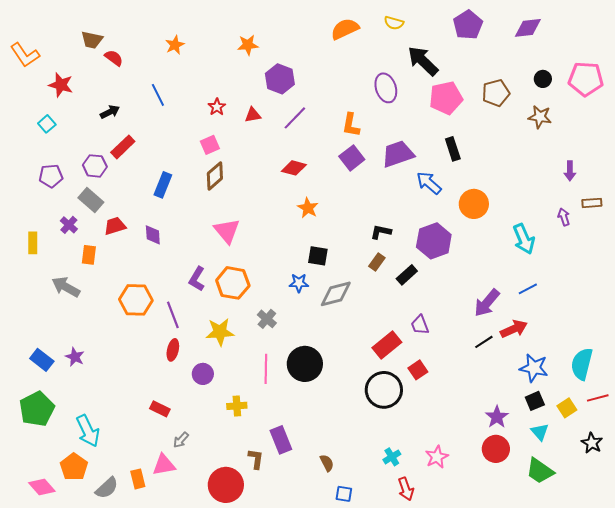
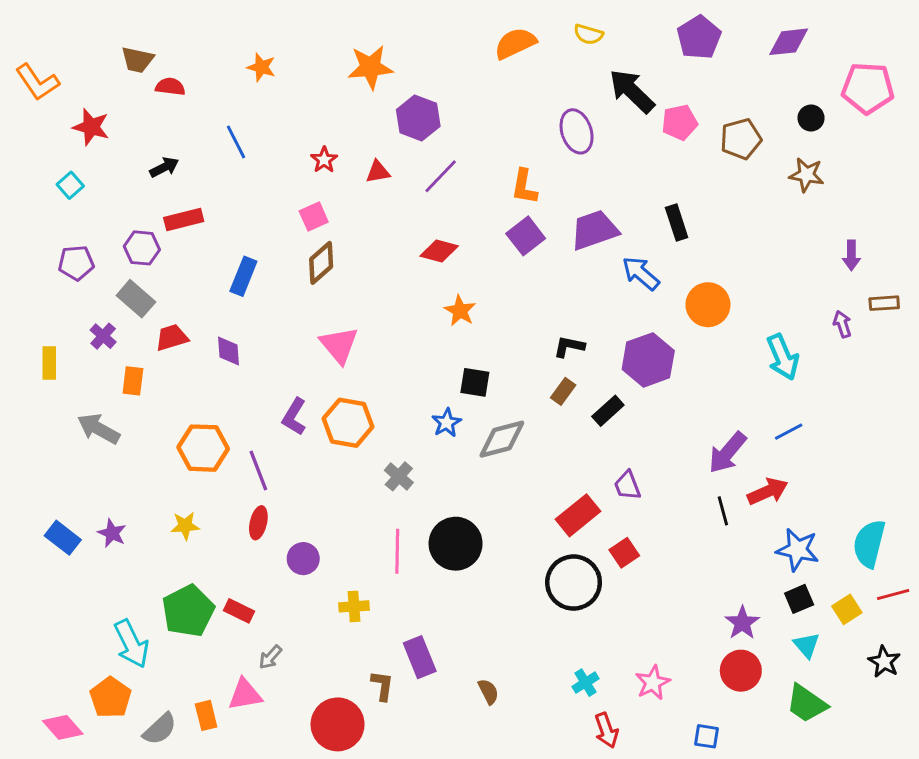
orange star: (175, 45) -> (261, 67), turned -30
orange star: (248, 45) -> (370, 67), size x1.4
red semicircle: (114, 58) -> (170, 87), turned -30
pink pentagon: (586, 79) -> (868, 88), moved
pink pentagon: (446, 98) -> (680, 122), moved, size x0.7
red rectangle: (123, 147) -> (184, 220), turned 30
blue star: (299, 283) -> (447, 423), turned -30
yellow star: (220, 332) -> (185, 526), moved, size x0.7
black line: (484, 342) -> (723, 511), turned -72
green pentagon: (37, 409) -> (188, 611), moved
blue square: (344, 494) -> (706, 736), moved

